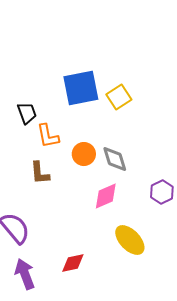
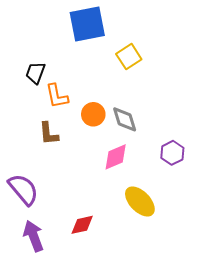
blue square: (81, 88) -> (87, 24), moved
black trapezoid: (27, 113) -> (35, 73), turned -140

